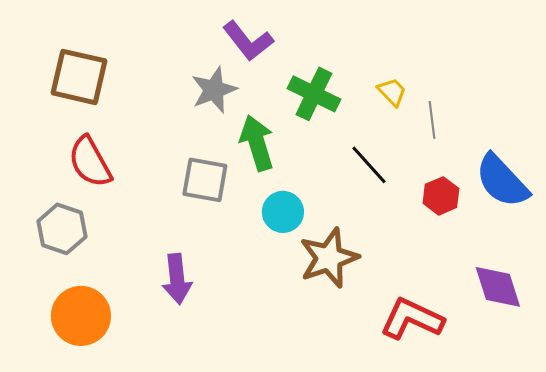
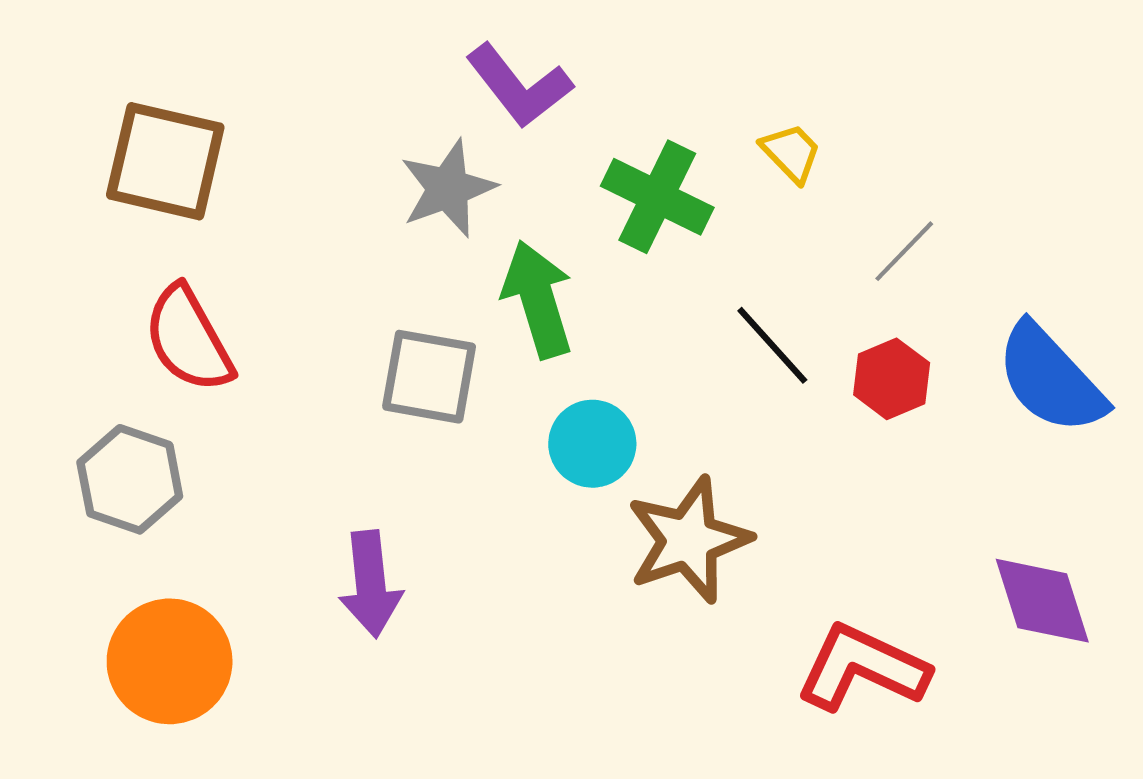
yellow trapezoid: (392, 92) -> (791, 153), moved
gray line: (432, 120) -> (904, 251), turned 51
red hexagon: (441, 196) -> (892, 379), moved

